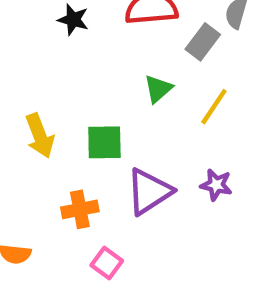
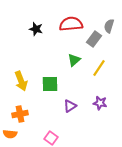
purple triangle: (149, 192) -> (70, 106), size x0.6
orange cross: (80, 209) -> (20, 114), moved

